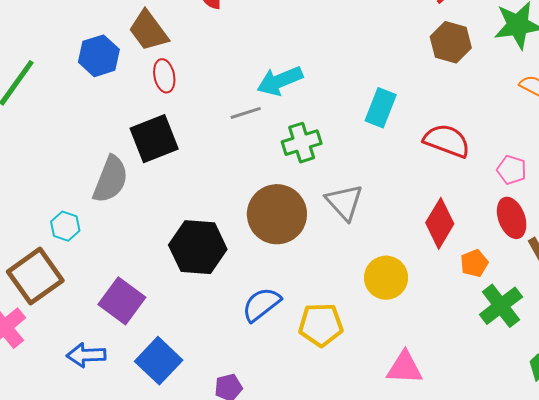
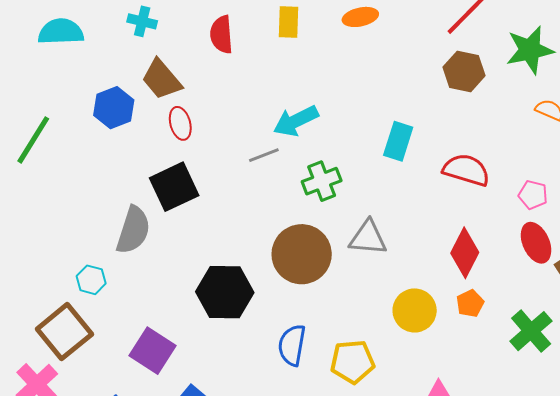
gray triangle: (344, 202) -> (368, 238), turned -39
orange pentagon: (474, 263) -> (470, 303), moved
blue semicircle: (261, 304) -> (292, 345), turned -39

